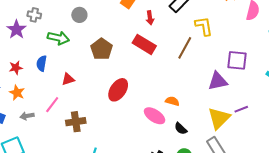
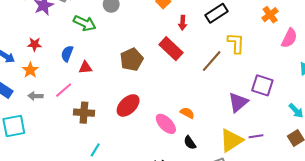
brown pentagon: (102, 49) -> (132, 60), moved
blue semicircle: (42, 63) -> (67, 54), moved
purple triangle: (218, 81) -> (238, 102), turned -40
red ellipse: (118, 90) -> (128, 105), moved

